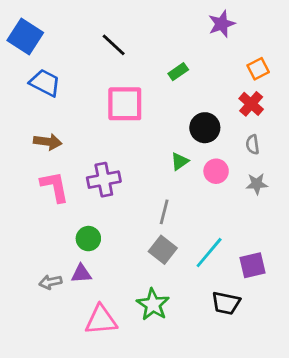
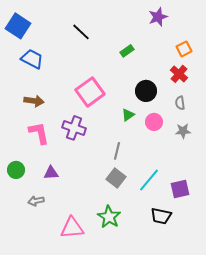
pink square: (125, 104) -> (90, 92), moved, turned -36
purple cross: (104, 180) -> (74, 128), turned 30
green circle: (88, 239) -> (16, 170), moved
purple triangle: (81, 274) -> (51, 173), moved

